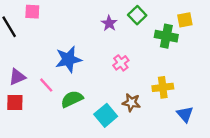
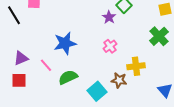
purple star: (109, 23) -> (109, 17), moved
green cross: (166, 36) -> (159, 36), moved, turned 36
yellow cross: (163, 87) -> (136, 66), moved

